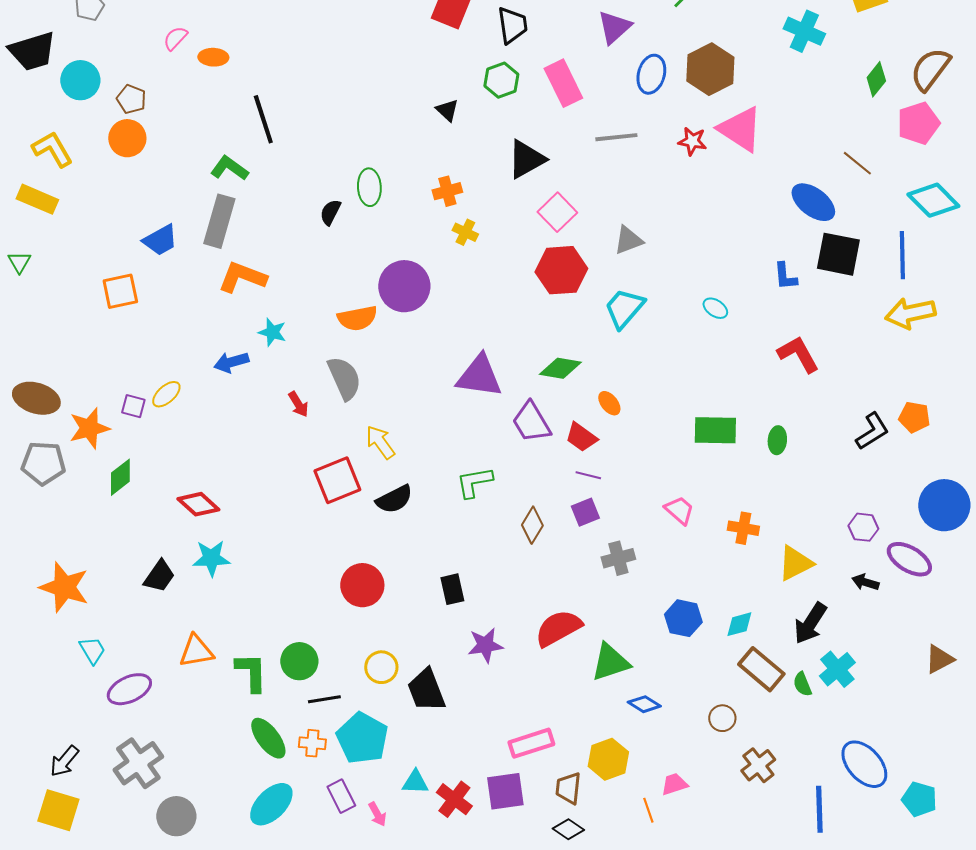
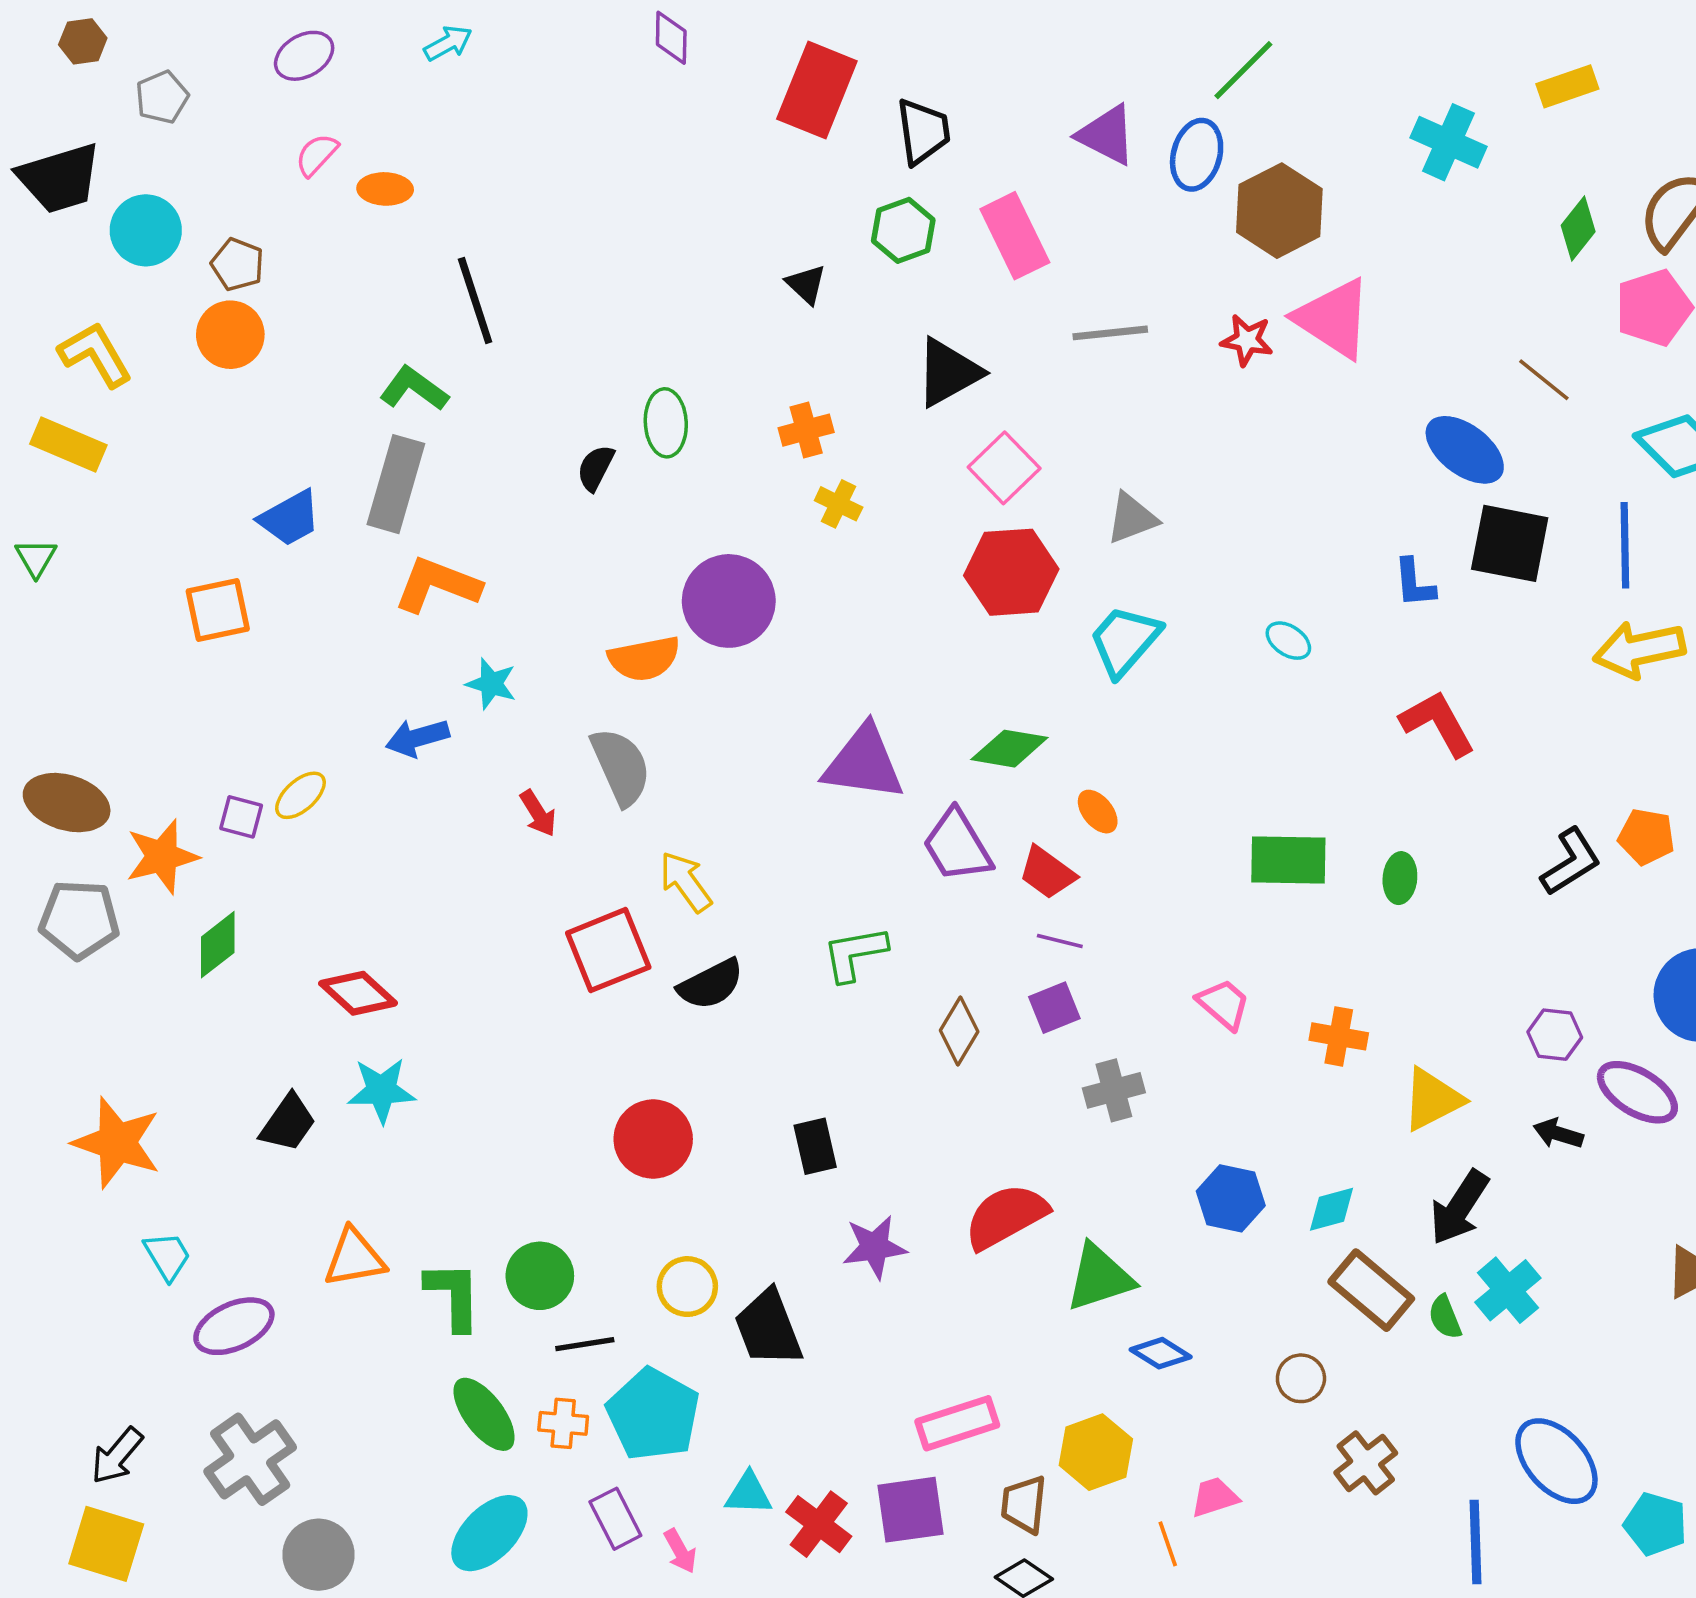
purple triangle: (614, 27) -> (1107, 135), turned -51
blue ellipse: (651, 74) -> (1197, 155), moved

